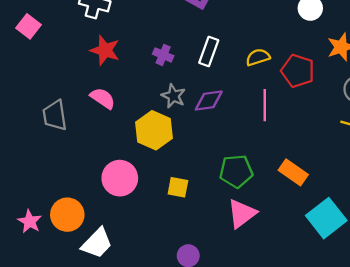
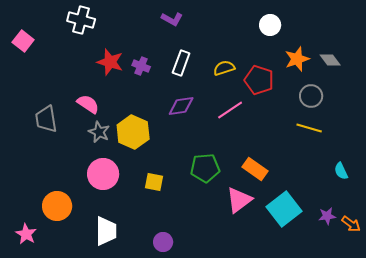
red star: (105, 50) -> (110, 62), moved
gray star: (173, 96) -> (99, 132), moved
pink line: (265, 105) -> (230, 110), turned 56
pink triangle: (242, 213) -> (239, 200), moved
pink star: (30, 221) -> (26, 234), moved
white trapezoid: (97, 243) -> (106, 231), moved, turned -44

